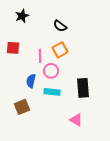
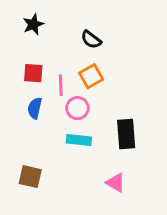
red square: (13, 48) -> (33, 73), moved
blue semicircle: (31, 81) -> (35, 108), moved
brown square: (22, 107) -> (30, 177), moved, turned 35

